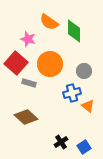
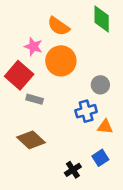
green diamond: (74, 31) -> (102, 19), moved
orange circle: (50, 64) -> (61, 61), moved
orange triangle: (88, 106) -> (105, 127), turned -32
blue square: (84, 147) -> (100, 158), moved

